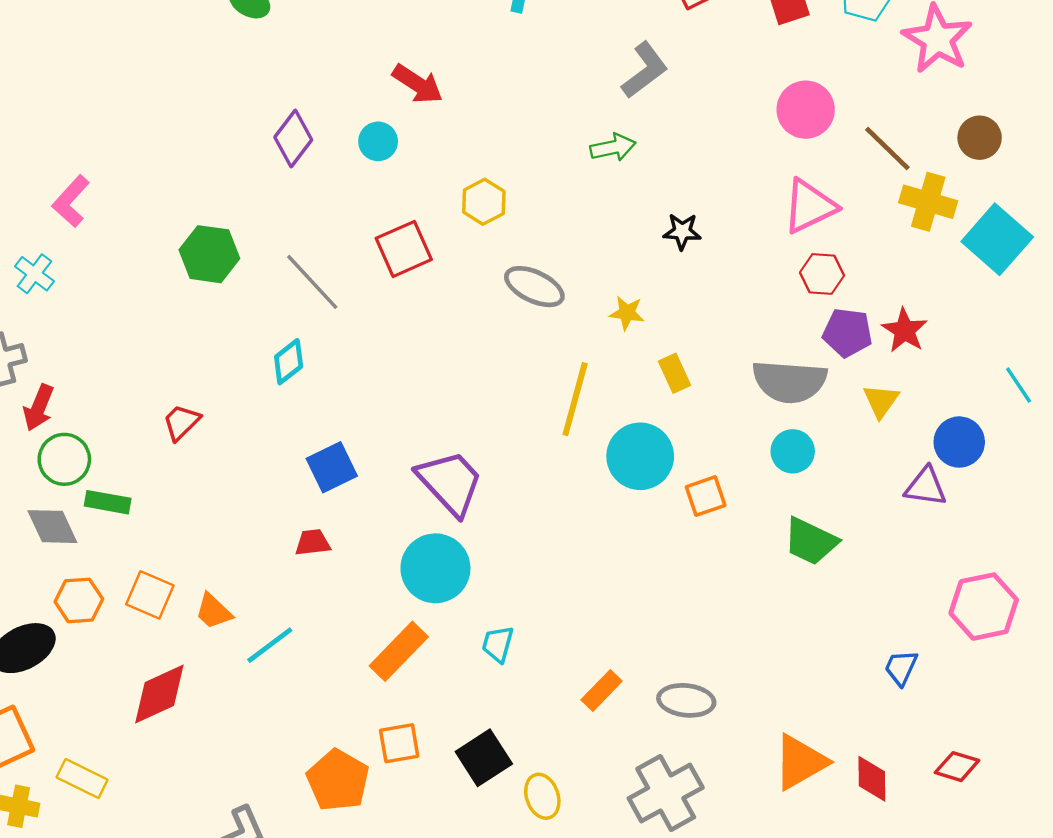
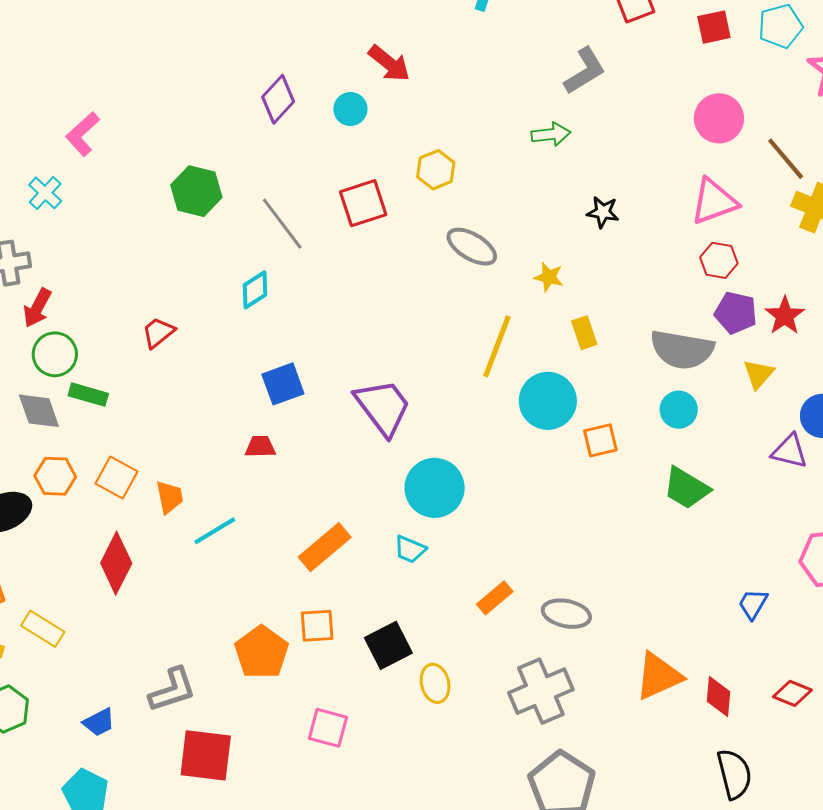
cyan circle: (435, 568) -> (435, 488), moved
orange trapezoid: (214, 611) -> (170, 497), turned -150
cyan trapezoid: (498, 644) -> (410, 549), turned -88
red diamond: (159, 694) -> (116, 563), turned -44

